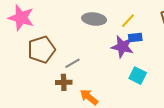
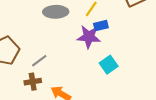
cyan square: (138, 76) -> (109, 65), turned 36

